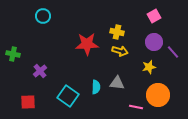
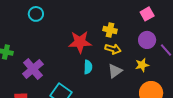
purple cross: (40, 71) -> (33, 69), size x1.5
gray triangle: (117, 83) -> (115, 71), moved, turned -42
cyan semicircle: (96, 87) -> (88, 67), moved

